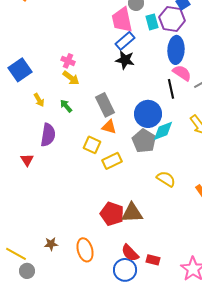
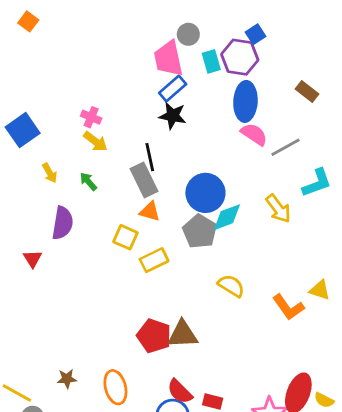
black line: (171, 89) -> (150, 157), moved

